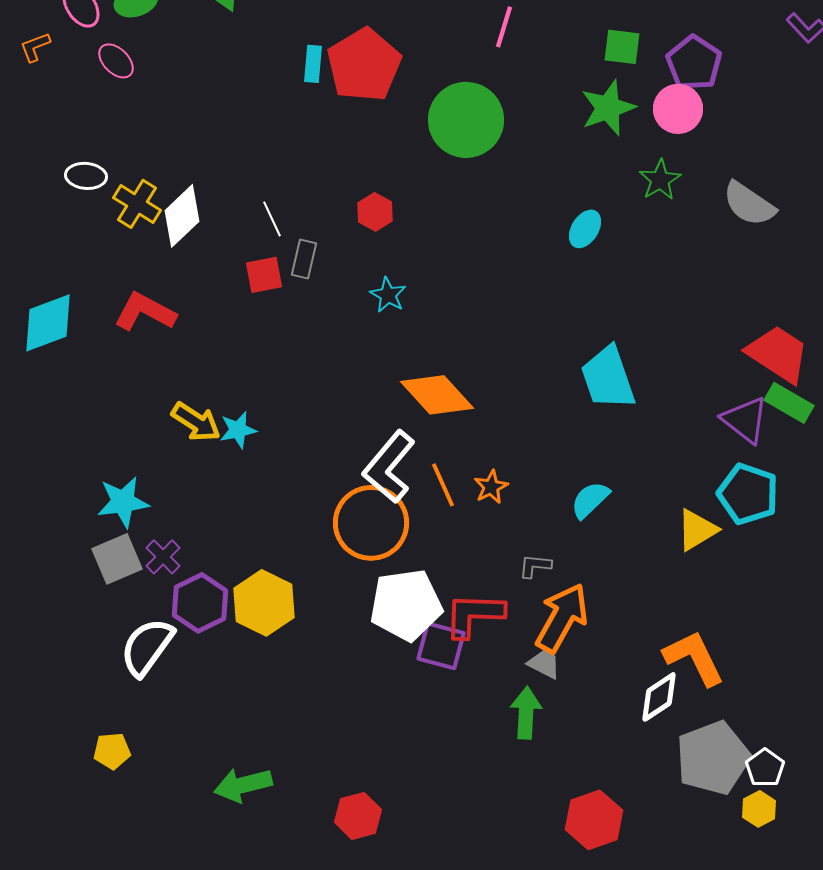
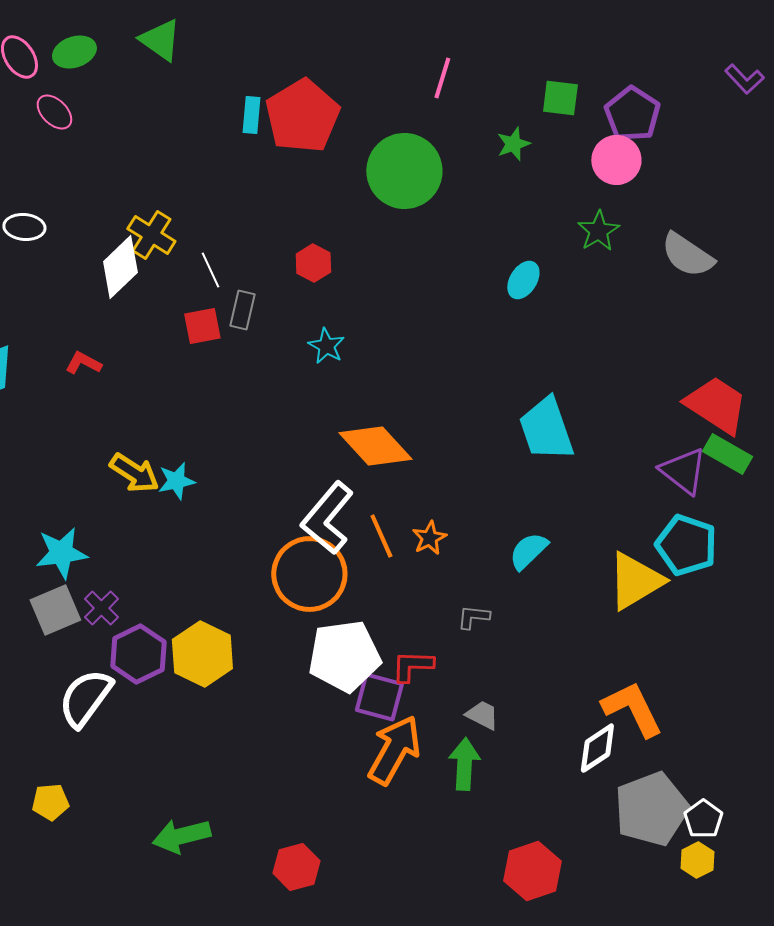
green star: (608, 108) -> (513, 144), moved, size x0.6
yellow cross: (137, 204) -> (151, 235), moved
red L-shape: (145, 312) -> (83, 363), size x0.6
yellow triangle: (697, 530) -> (635, 581), size x1.4
red L-shape: (474, 615) -> (412, 666), size x0.7
orange arrow: (562, 618) -> (394, 750), moved

